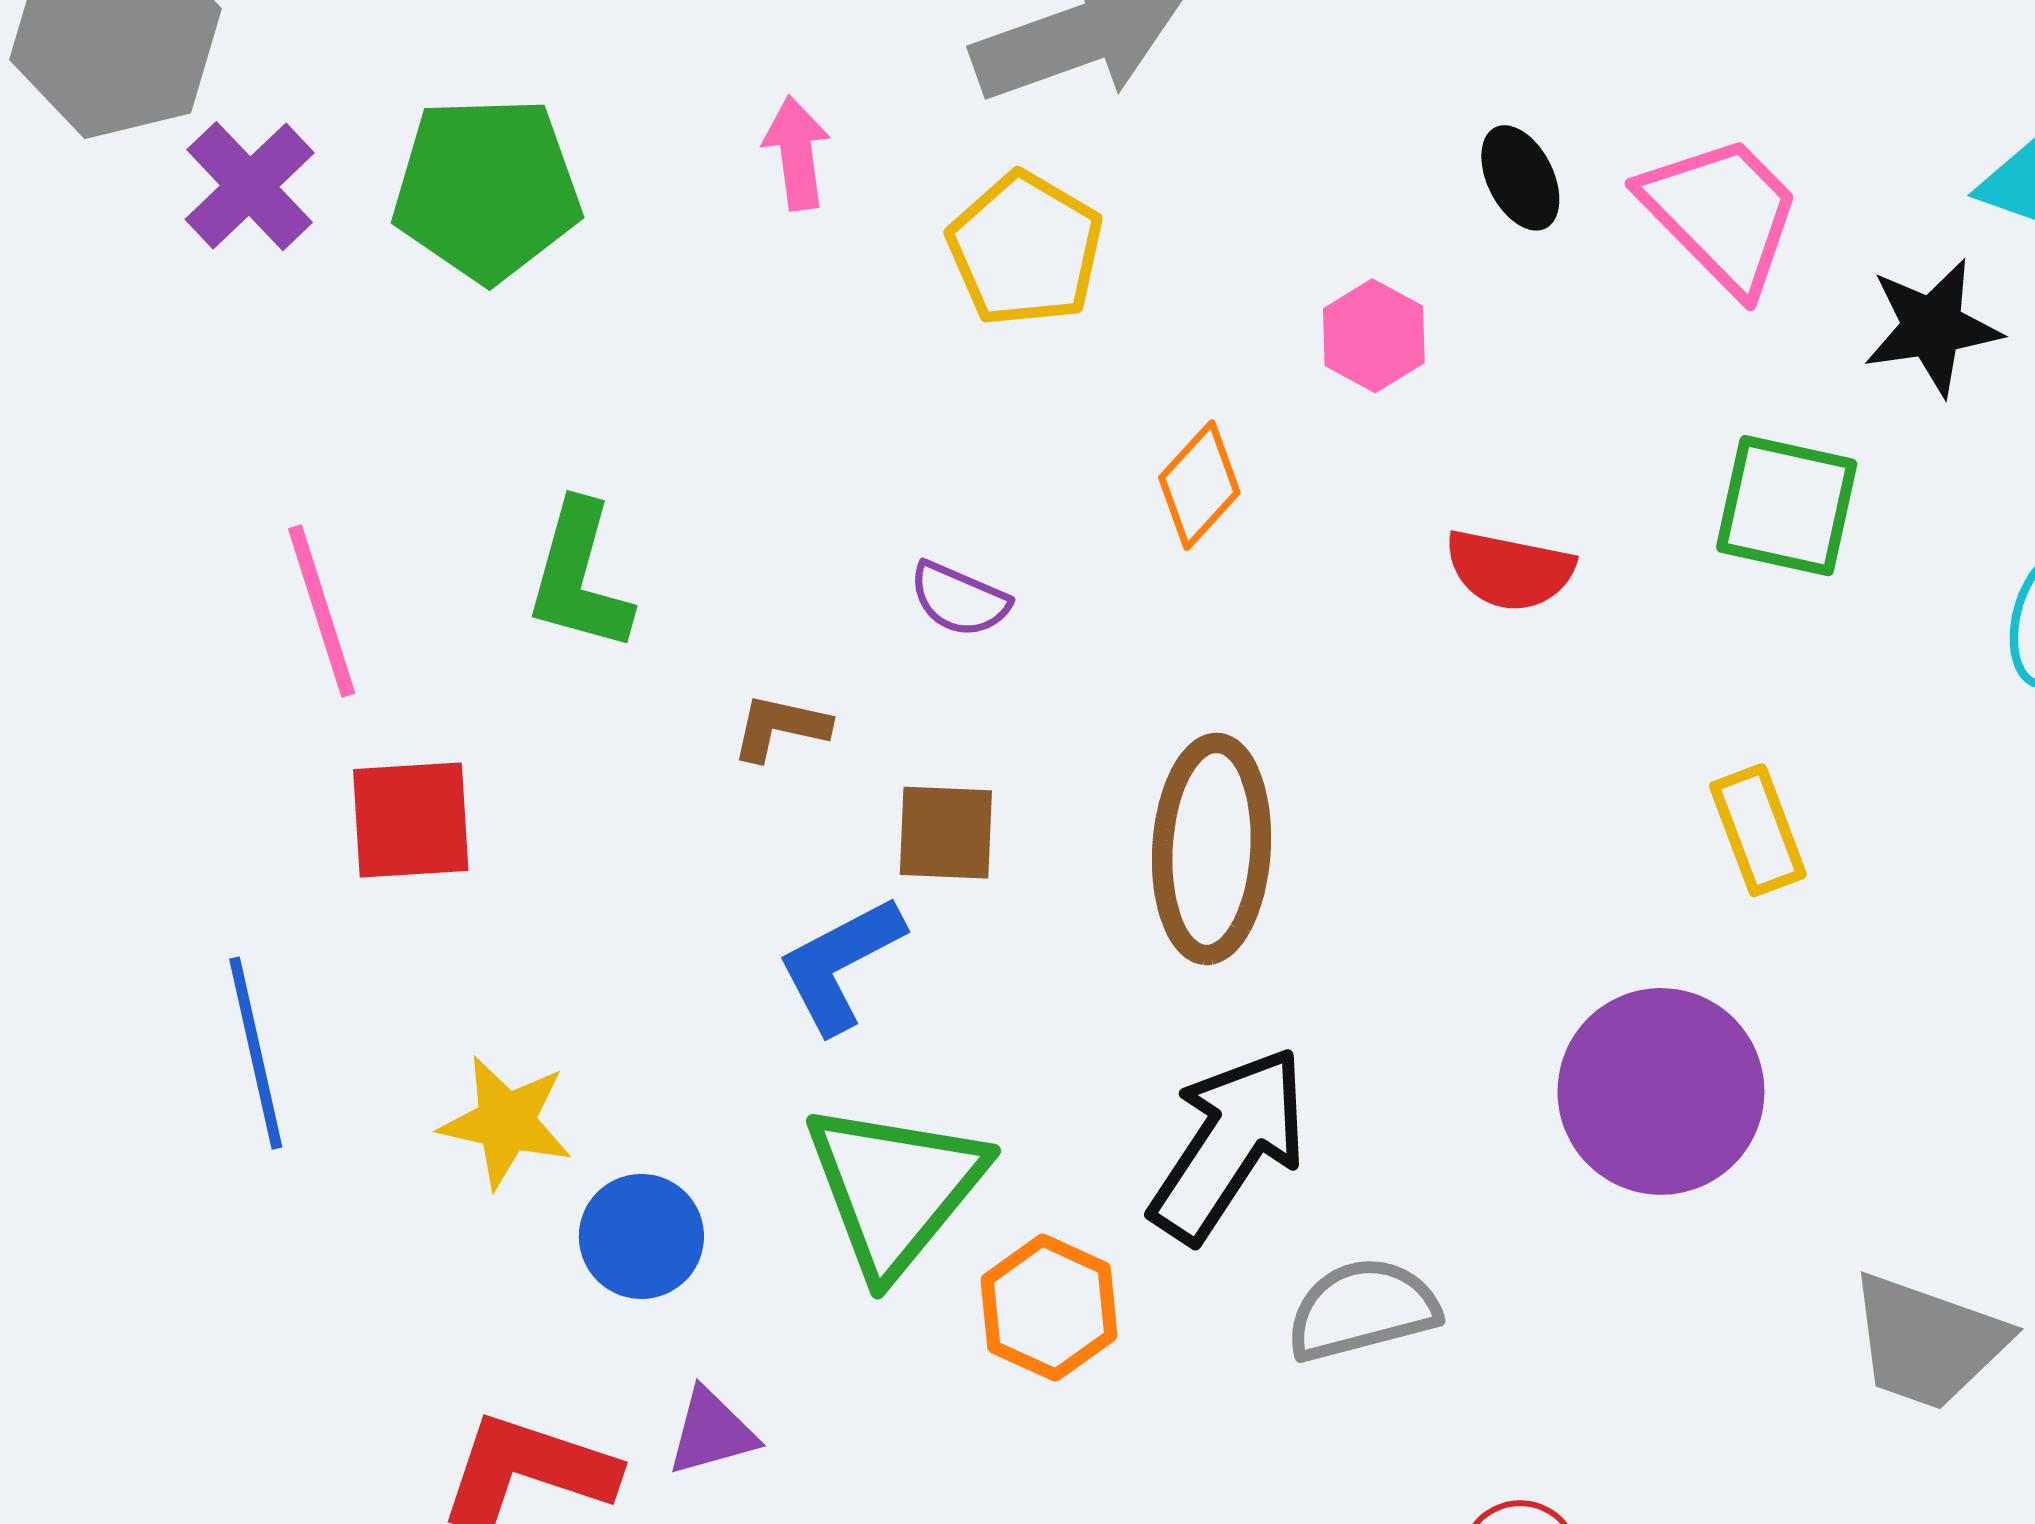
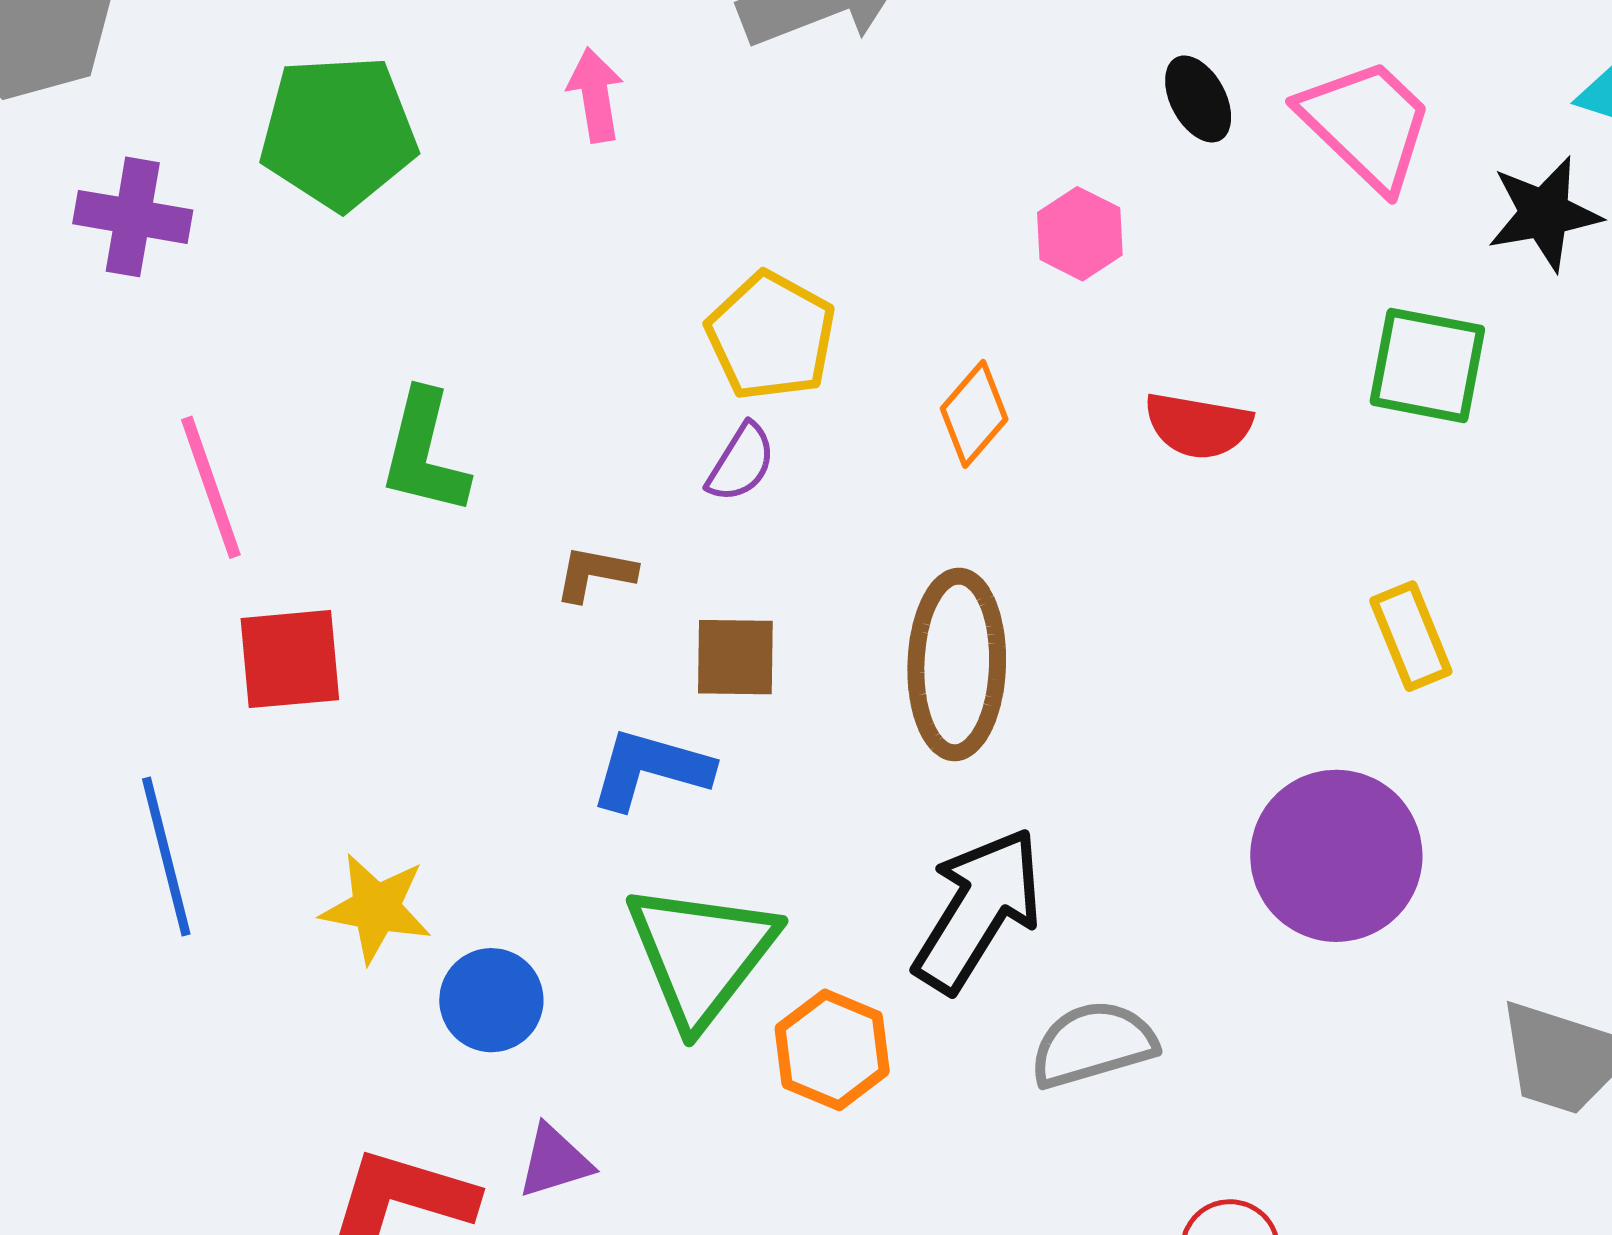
purple cross: (250, 186) -> (133, 217), moved, turned -35
yellow pentagon: (1025, 249) -> (771, 336), moved
orange diamond: (1199, 485) -> (974, 414), moved
purple semicircle: (959, 599) -> (741, 463), turned -80
blue L-shape: (840, 964) -> (651, 769), turned 45

